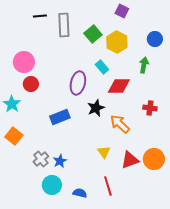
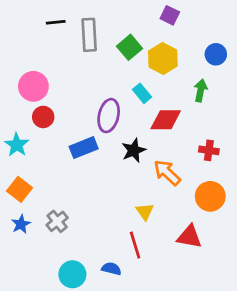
blue rectangle: (60, 117) -> (84, 148), moved
orange circle: (154, 159) -> (210, 196), moved
red triangle: (130, 160) -> (189, 237), moved, turned 30
blue star: (60, 161) -> (21, 224), moved
cyan circle: (52, 185) -> (72, 274), moved
red line: (108, 186) -> (135, 245), moved

